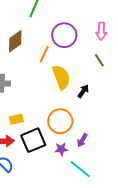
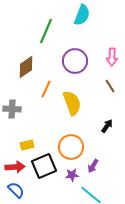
orange line: (44, 54) -> (46, 89), moved
black arrow: (83, 91) -> (107, 126), moved

